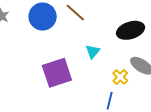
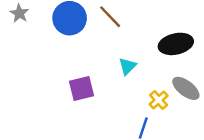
purple square: (57, 73) -> (82, 88), size x0.7

